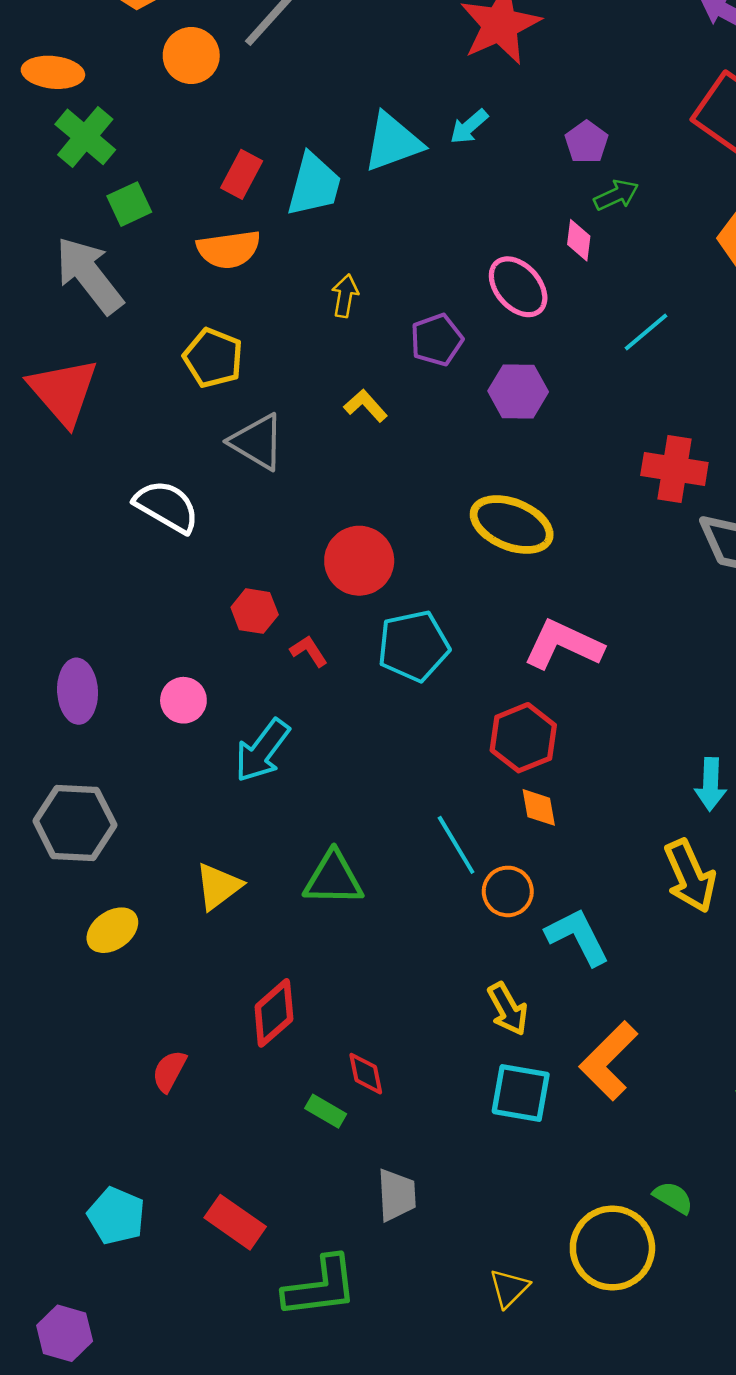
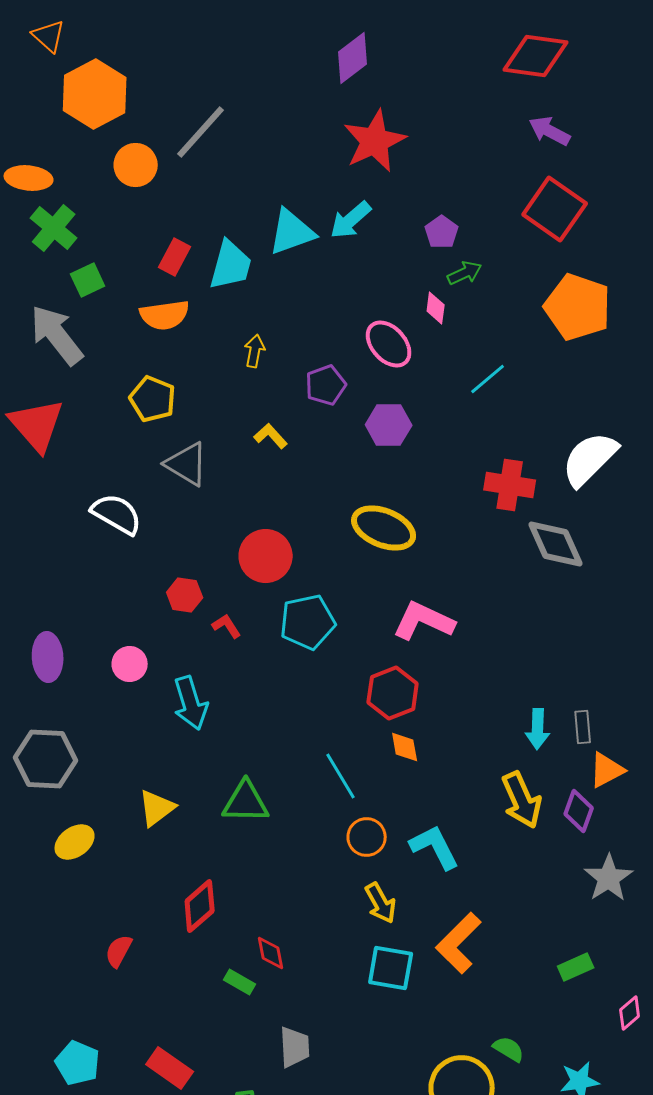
cyan arrow: (469, 127) -> (351, 220), size x1.4
cyan arrow: (262, 751) -> (191, 703), turned -54
orange circle: (508, 891) -> (367, 837), moved

